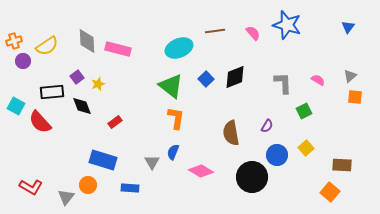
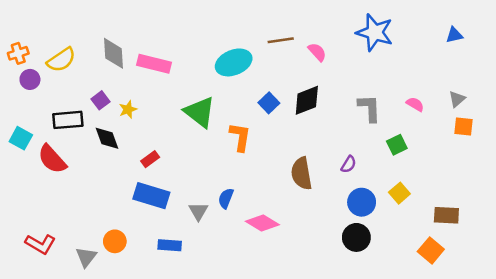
blue triangle: (348, 27) -> (454, 35), turned 40
pink semicircle: (253, 33) -> (317, 52), moved
green triangle: (171, 86) -> (200, 112), moved
orange L-shape: (176, 118) -> (240, 137), moved
blue rectangle: (103, 160) -> (151, 196), moved
black circle: (252, 177) -> (356, 237), moved, size x0.7

